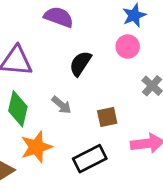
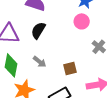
black semicircle: (80, 64) -> (38, 30), moved

